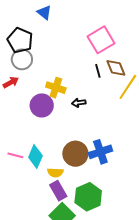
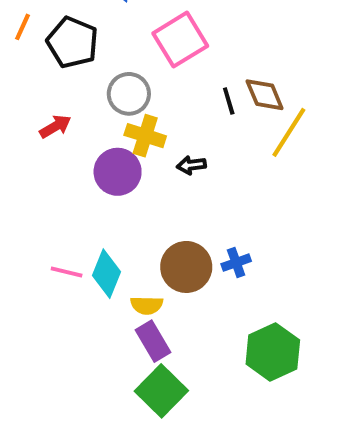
pink square: (101, 40) -> (180, 40), moved
gray circle: (22, 59) -> (129, 94), moved
blue cross: (100, 152) -> (236, 263), size x0.6
green hexagon: (88, 197) -> (273, 352), moved

